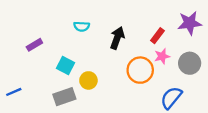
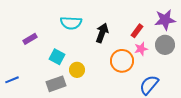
cyan semicircle: (82, 26) -> (71, 23), size x1.5
gray circle: (190, 63) -> (165, 45), moved

